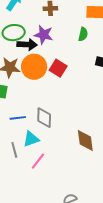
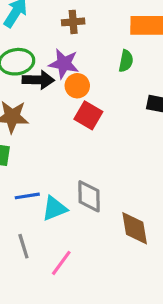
orange circle: (34, 67) -> (77, 86), moved, size x0.6
gray diamond: (44, 118) -> (89, 196), moved
cyan triangle: (31, 139) -> (54, 208), moved

